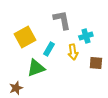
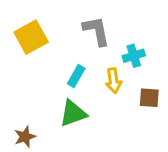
yellow square: (25, 37) -> (31, 37), moved
green triangle: (36, 68) -> (73, 113), moved

